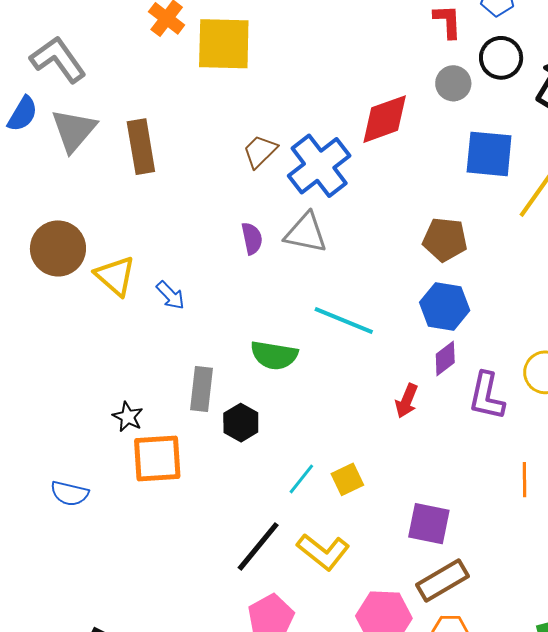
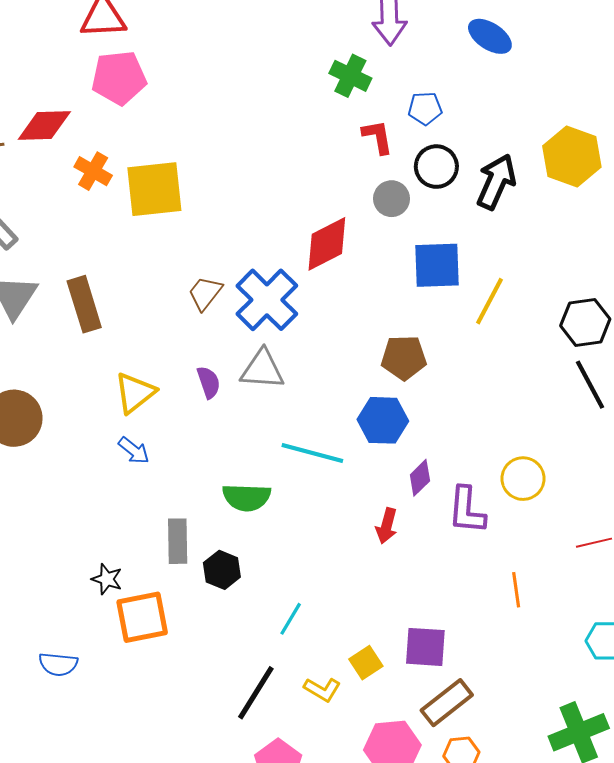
yellow triangle: (115, 276) -> (135, 393), moved, turned 48
blue hexagon: (445, 306) -> (383, 420), moved
yellow square: (347, 479) -> (366, 663), moved
yellow L-shape: (323, 552) -> (322, 689), size x0.7

